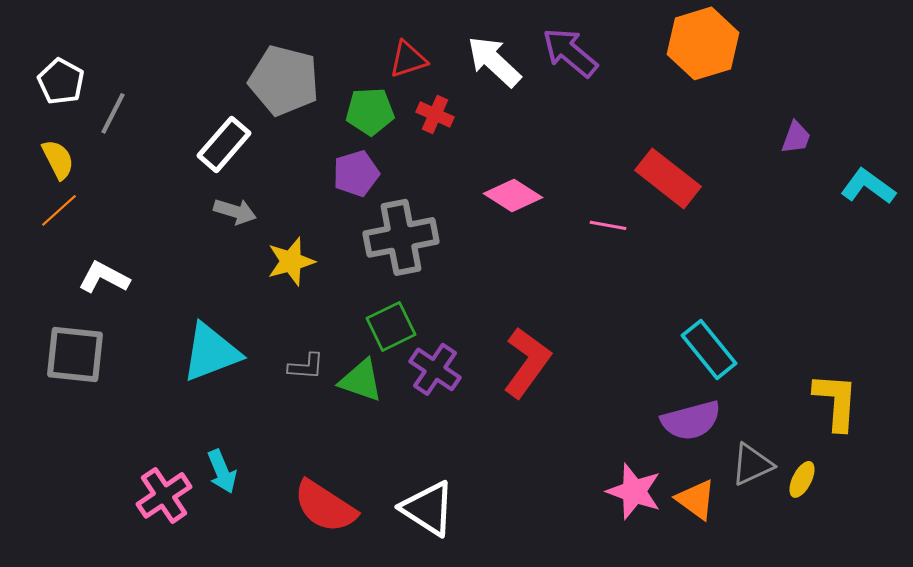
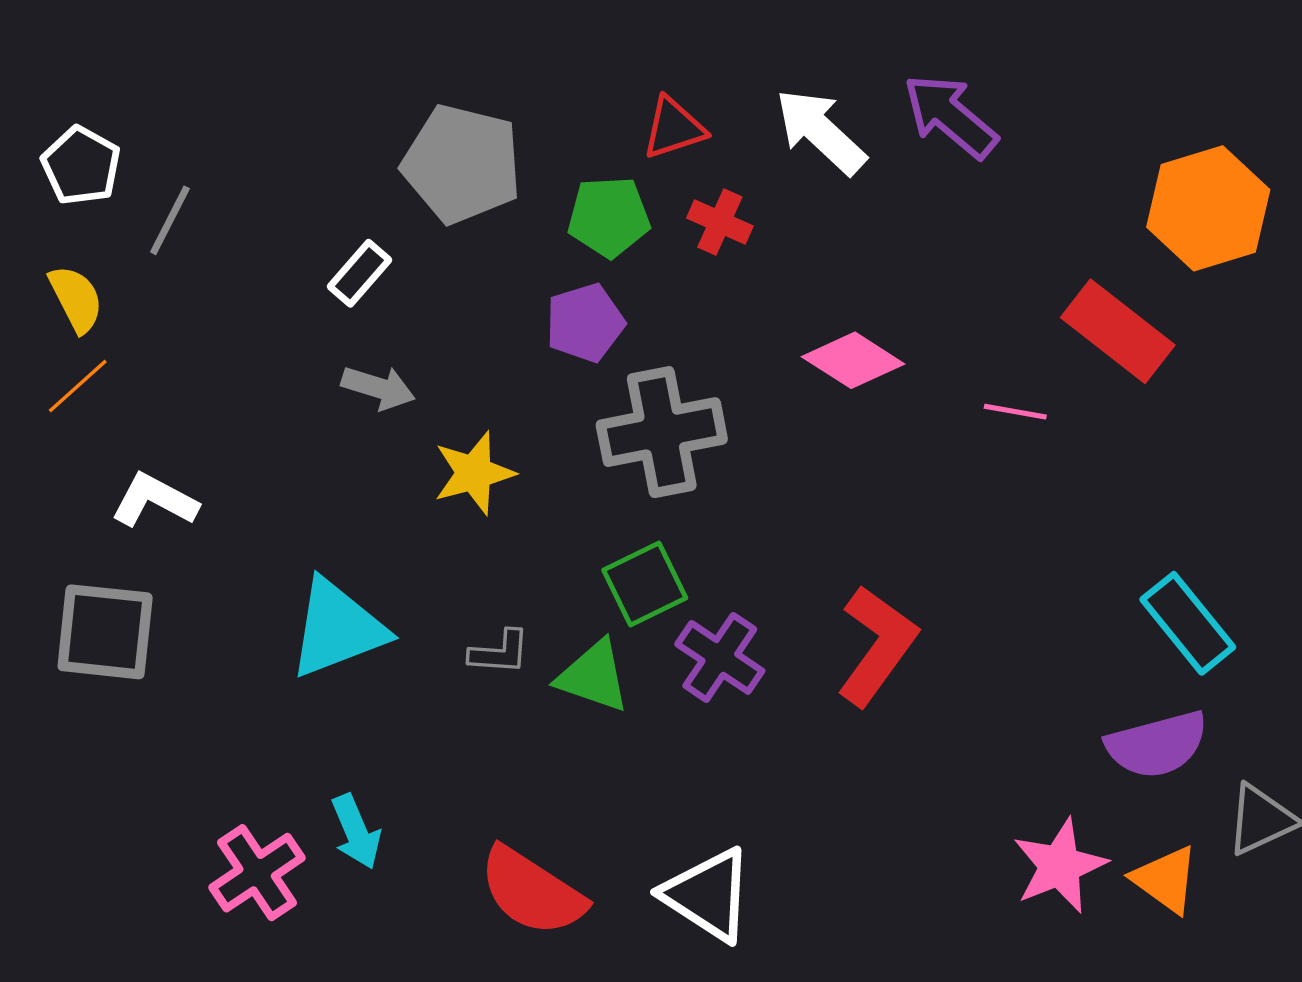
orange hexagon: (703, 43) -> (1208, 208), moved
white rectangle: (224, 144) -> (359, 273), size x0.7
pink star: (634, 491) -> (1060, 866), turned 30

